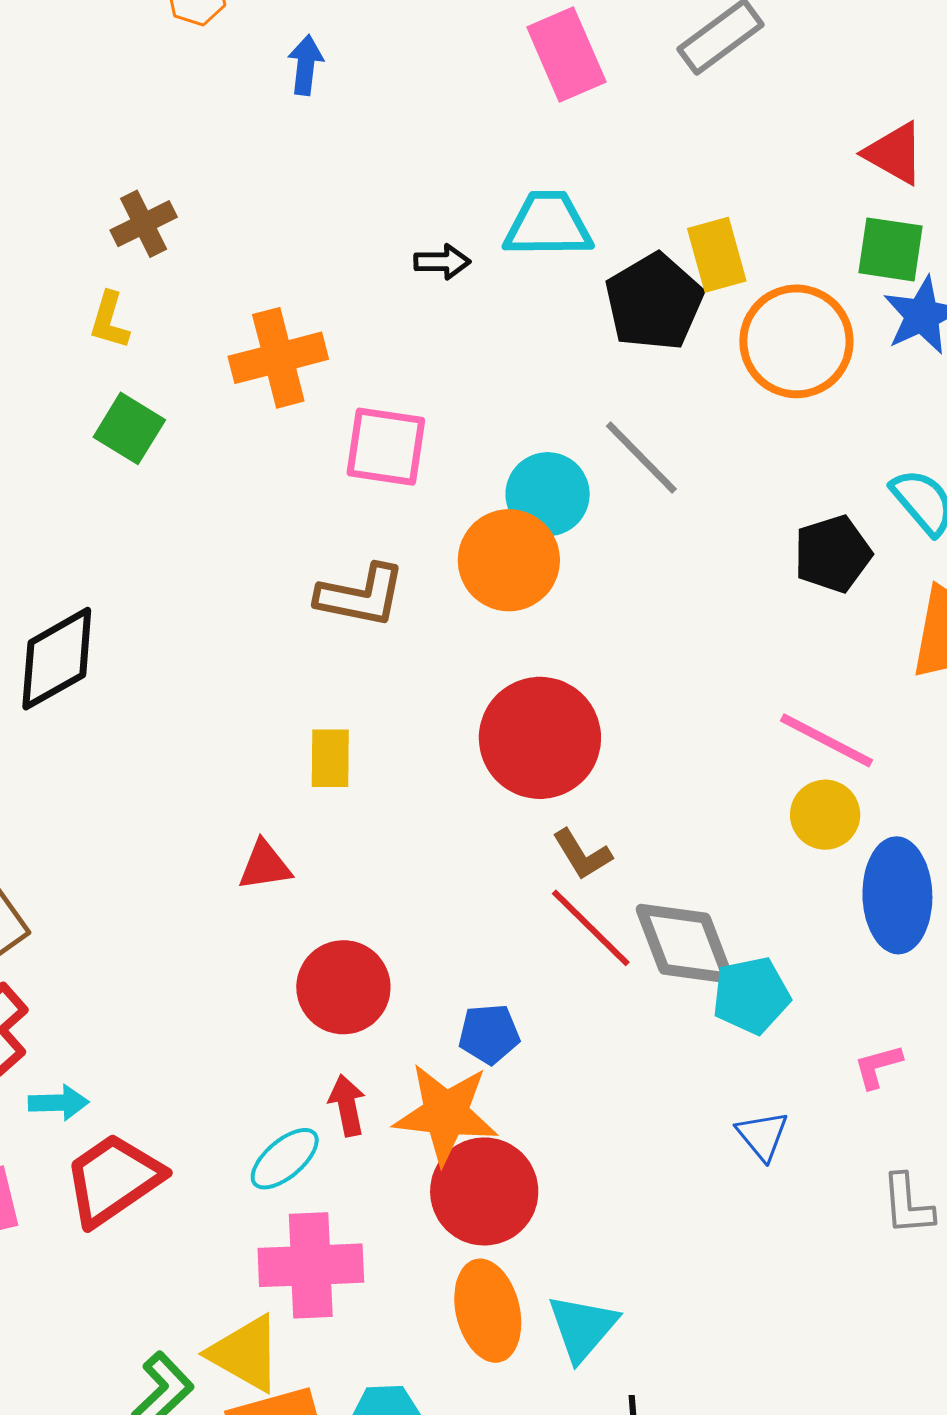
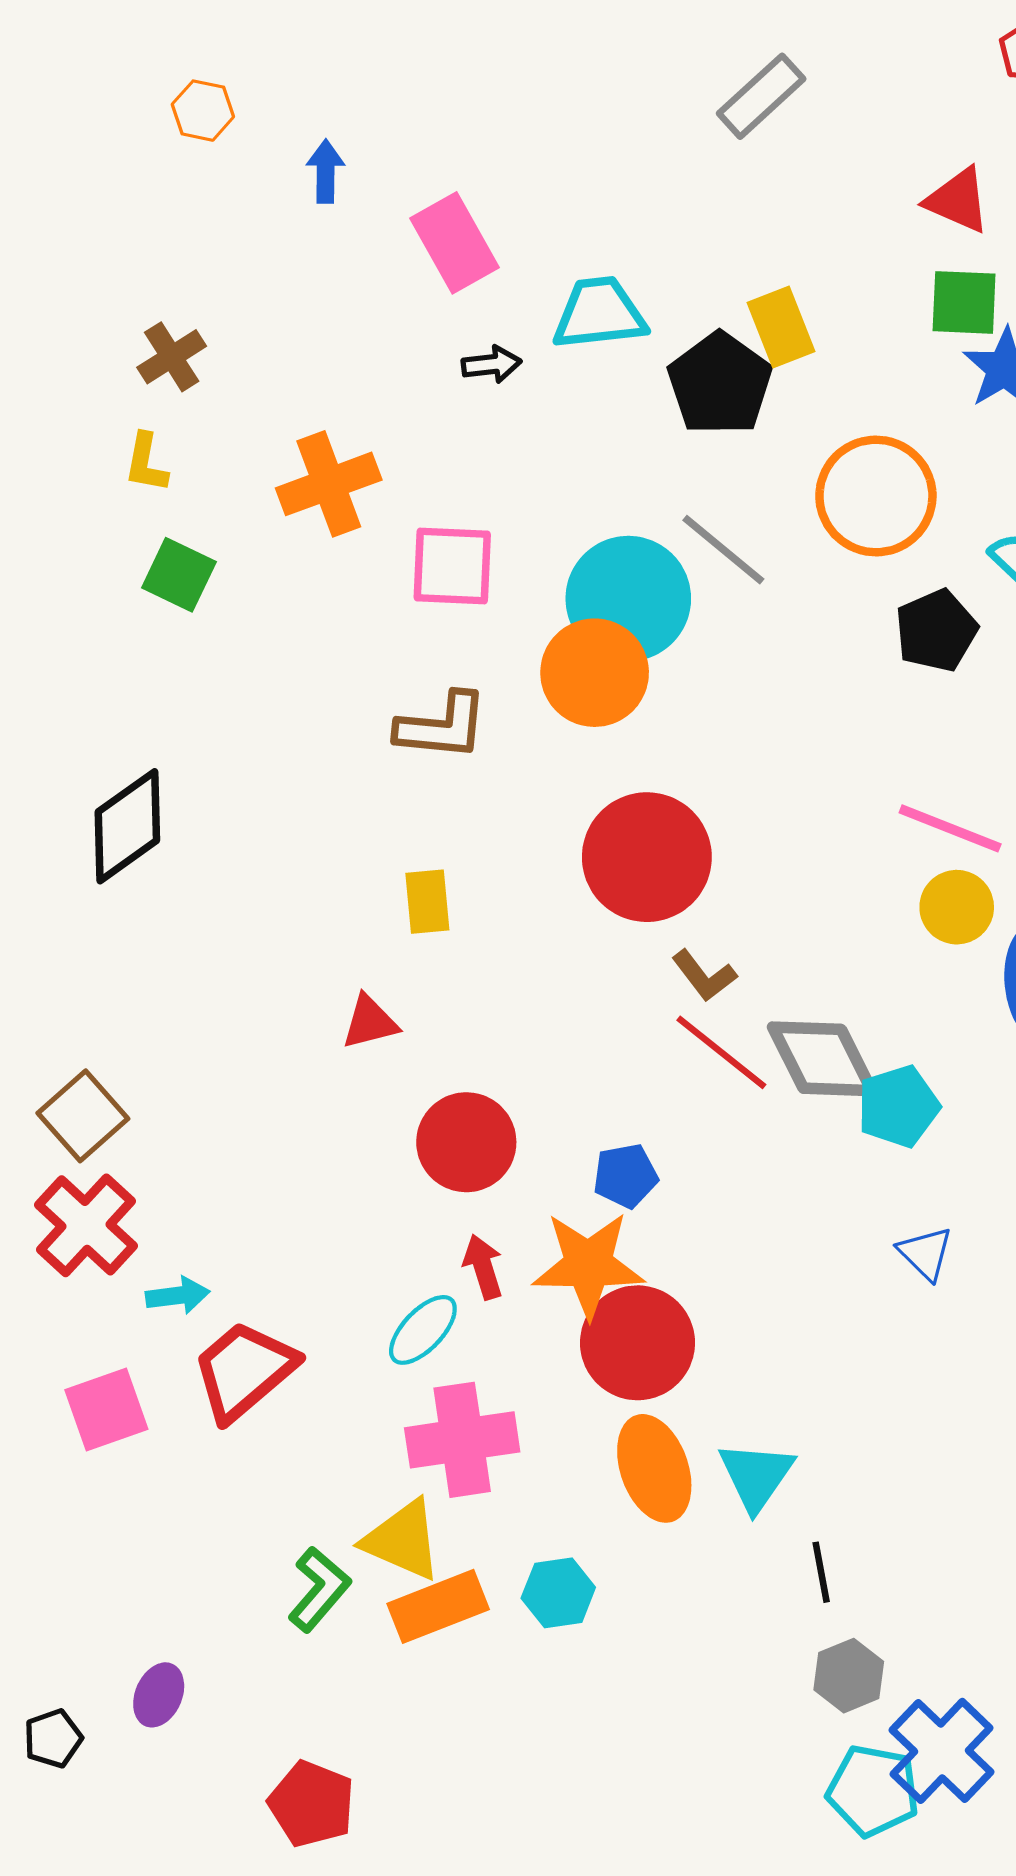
pink rectangle: (566, 54) -> (454, 243), moved
orange circle: (796, 341) -> (876, 496), moved
cyan circle: (548, 494) -> (628, 599), size x1.4

